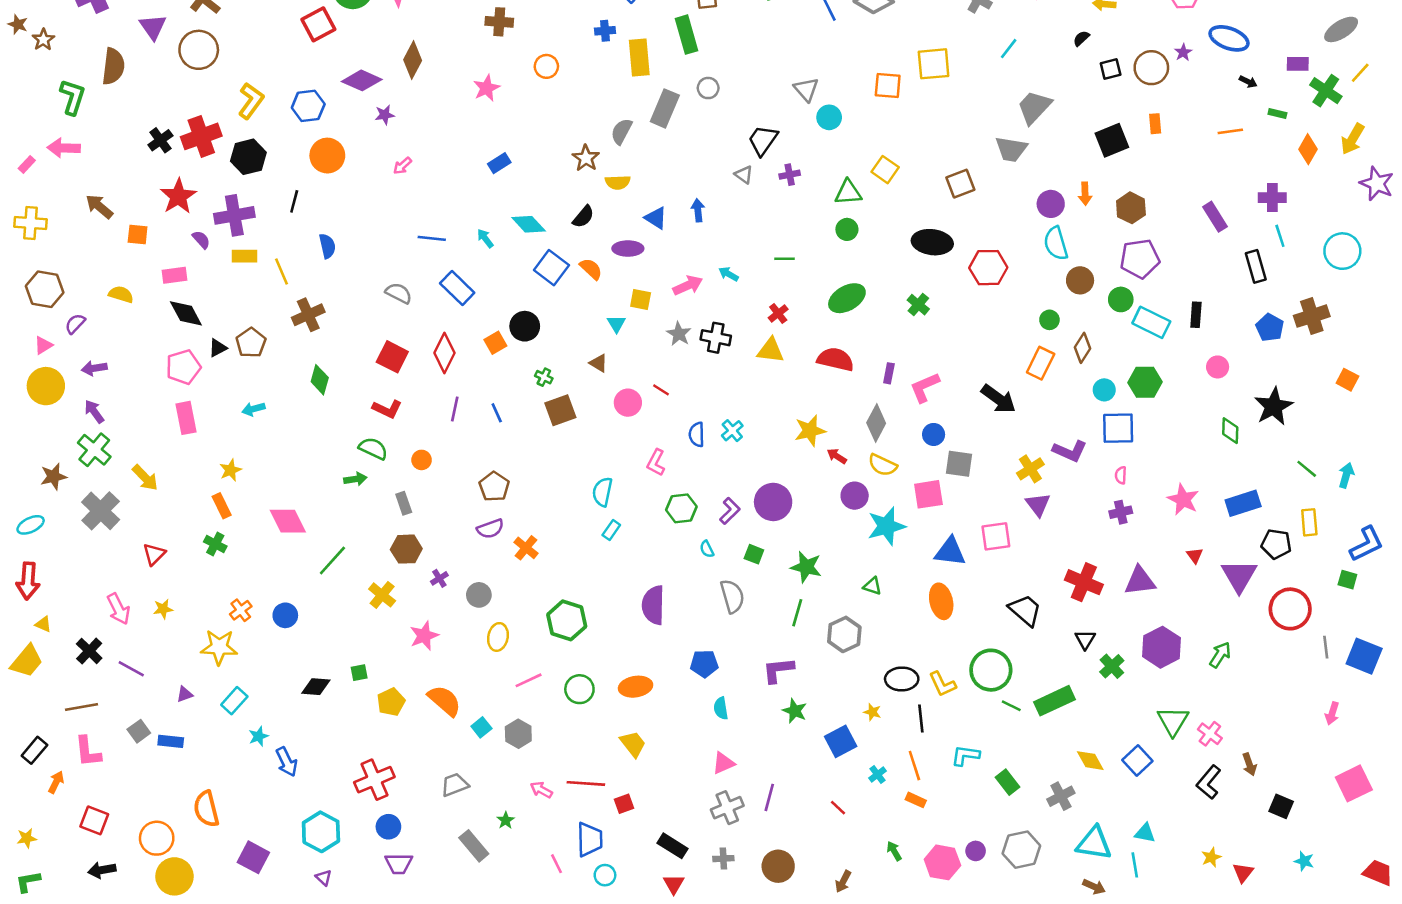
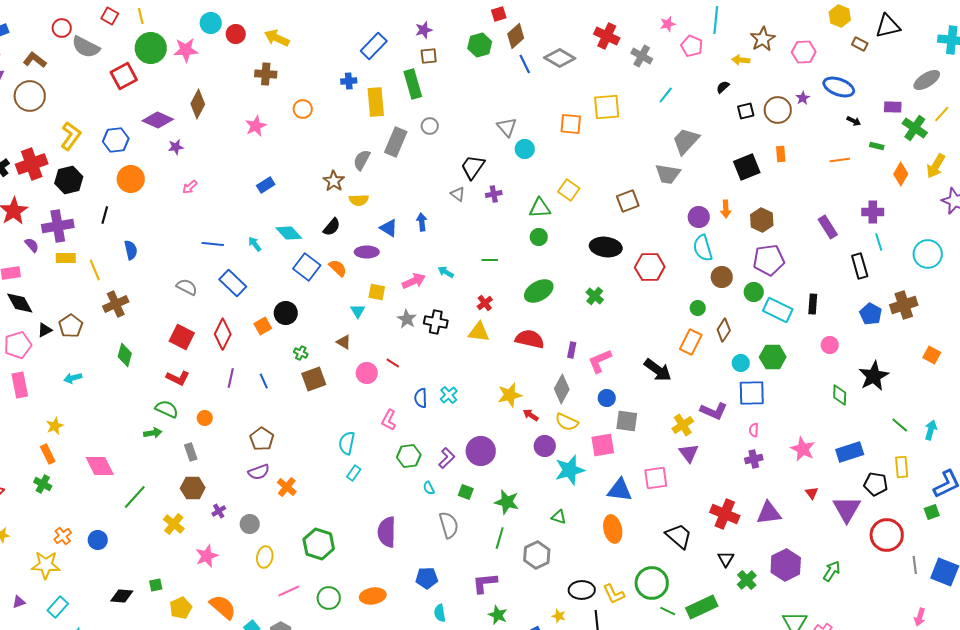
green square: (1347, 580) -> (932, 512), turned -35

